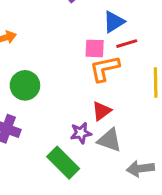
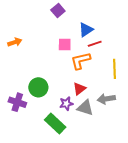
pink square: (95, 48) -> (65, 45), moved
green circle: (25, 85) -> (38, 87), moved
gray arrow: (140, 169) -> (106, 99), moved

